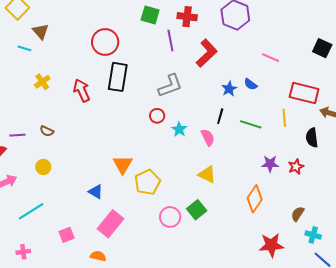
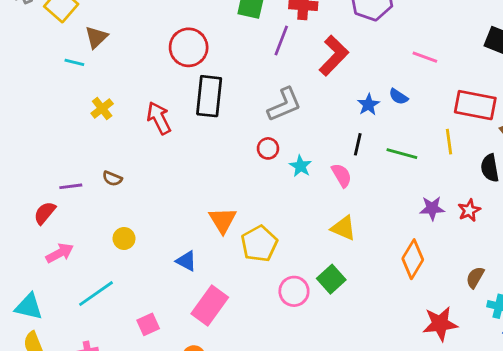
brown triangle: (41, 31) -> (96, 37), turned 30
purple line: (170, 41) -> (281, 40), turned 35
yellow circle: (43, 167) -> (124, 238), moved

